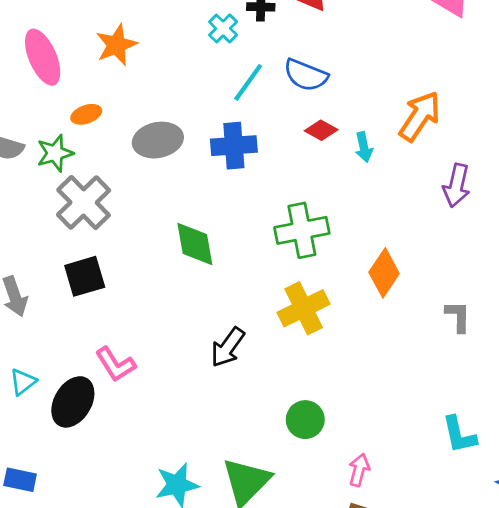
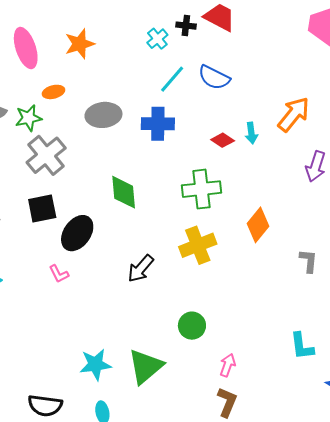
red diamond: (321, 130) -> (223, 140), moved
pink L-shape: (115, 364) -> (59, 274), size x0.7
black ellipse: (73, 402) -> (77, 233), moved

